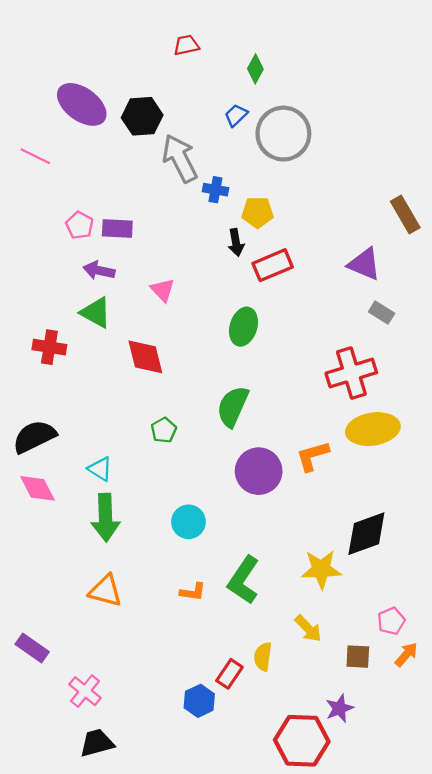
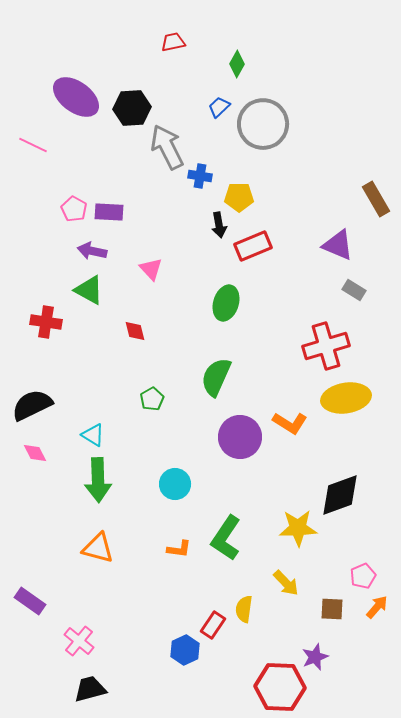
red diamond: (145, 357) -> (135, 331), size x0.6
orange L-shape: (313, 456) -> (290, 423), turned -132
pink diamond: (38, 488) -> (35, 453), size x0.7

